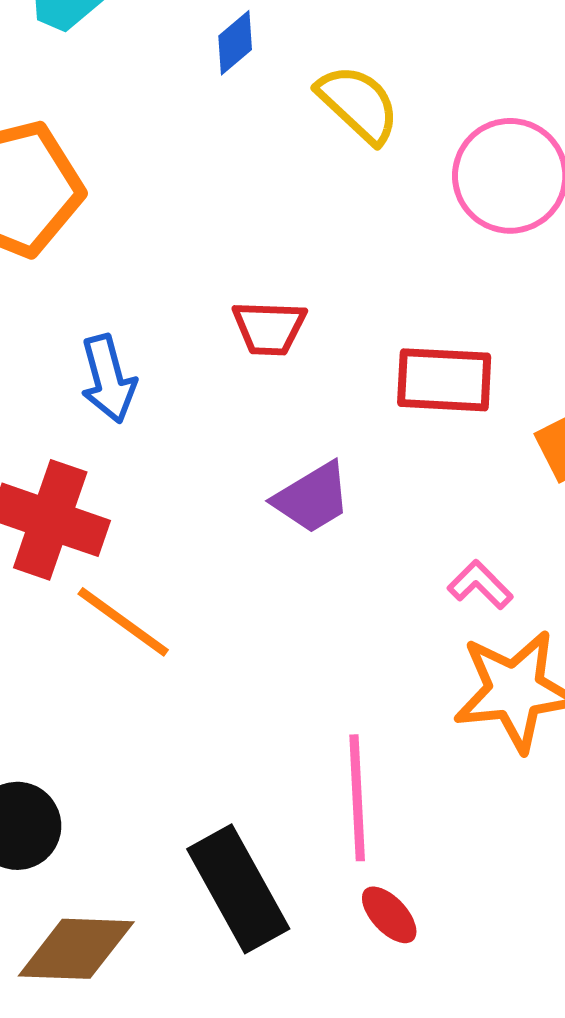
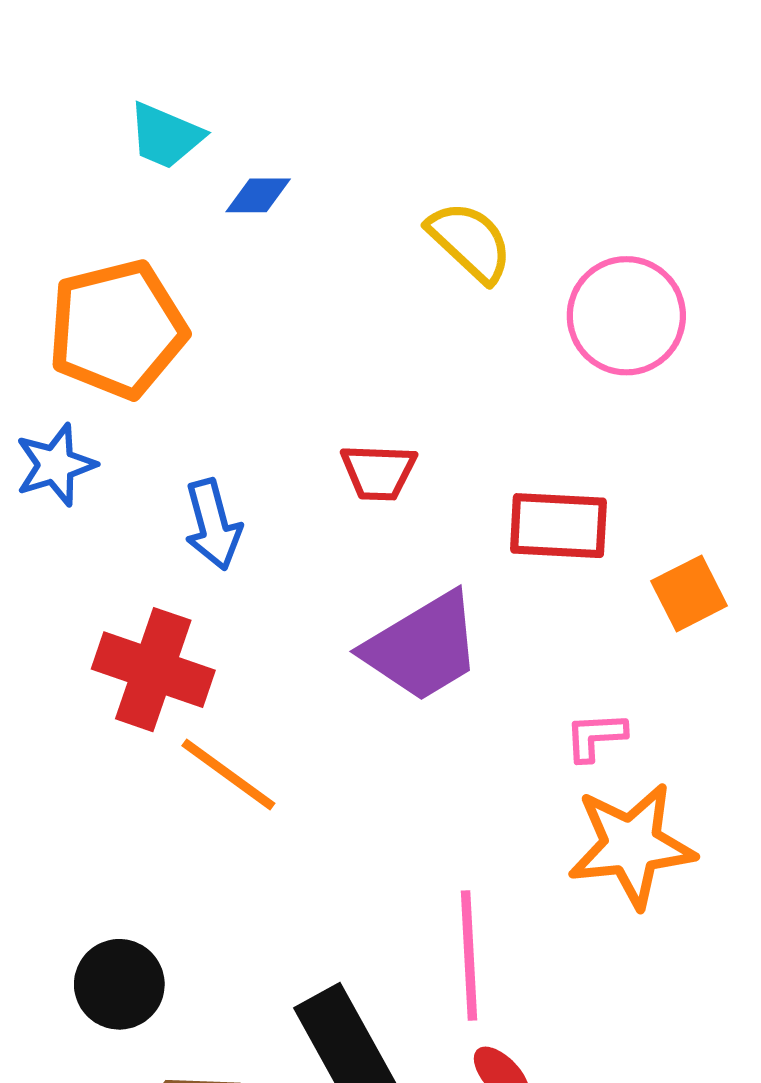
blue diamond: (235, 43) -> (258, 195), moved, turned 40
purple trapezoid: (312, 498) -> (423, 647), size x1.5
pink L-shape: (480, 585) -> (595, 736), turned -48

